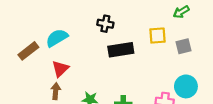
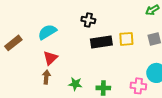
yellow square: (158, 36) -> (126, 39), moved
brown rectangle: (28, 51) -> (13, 43), moved

